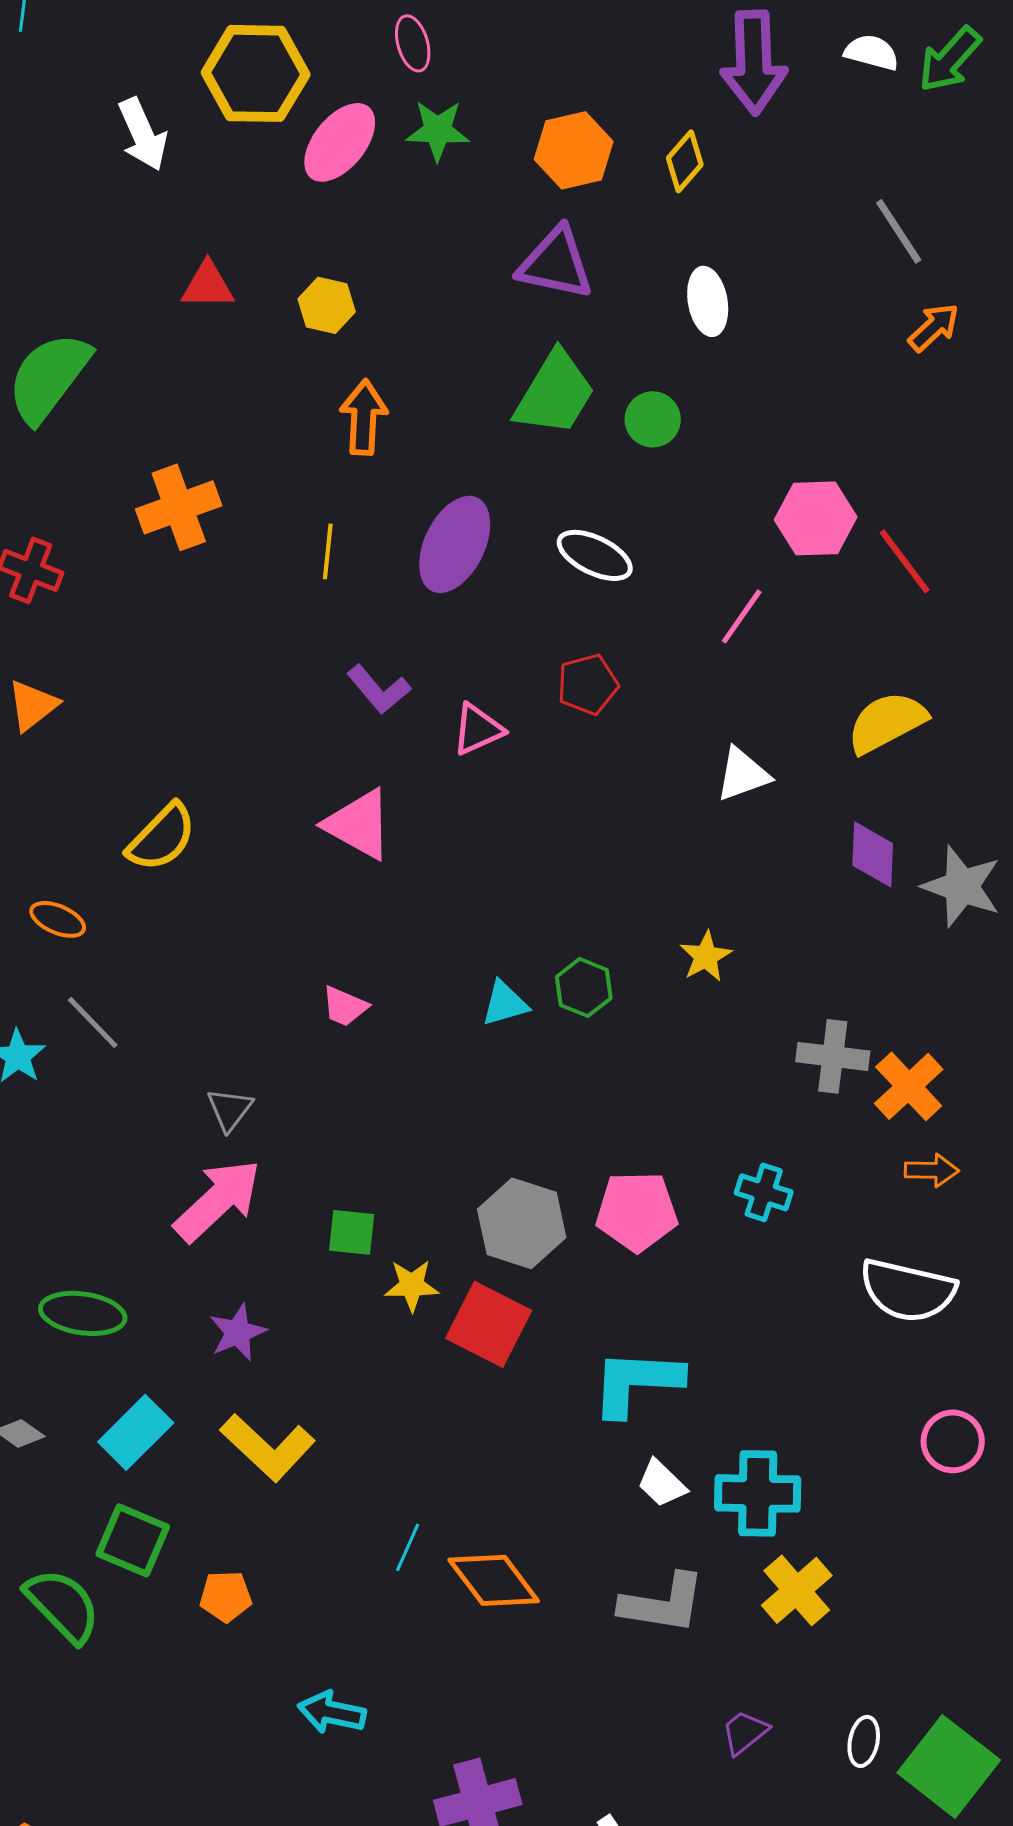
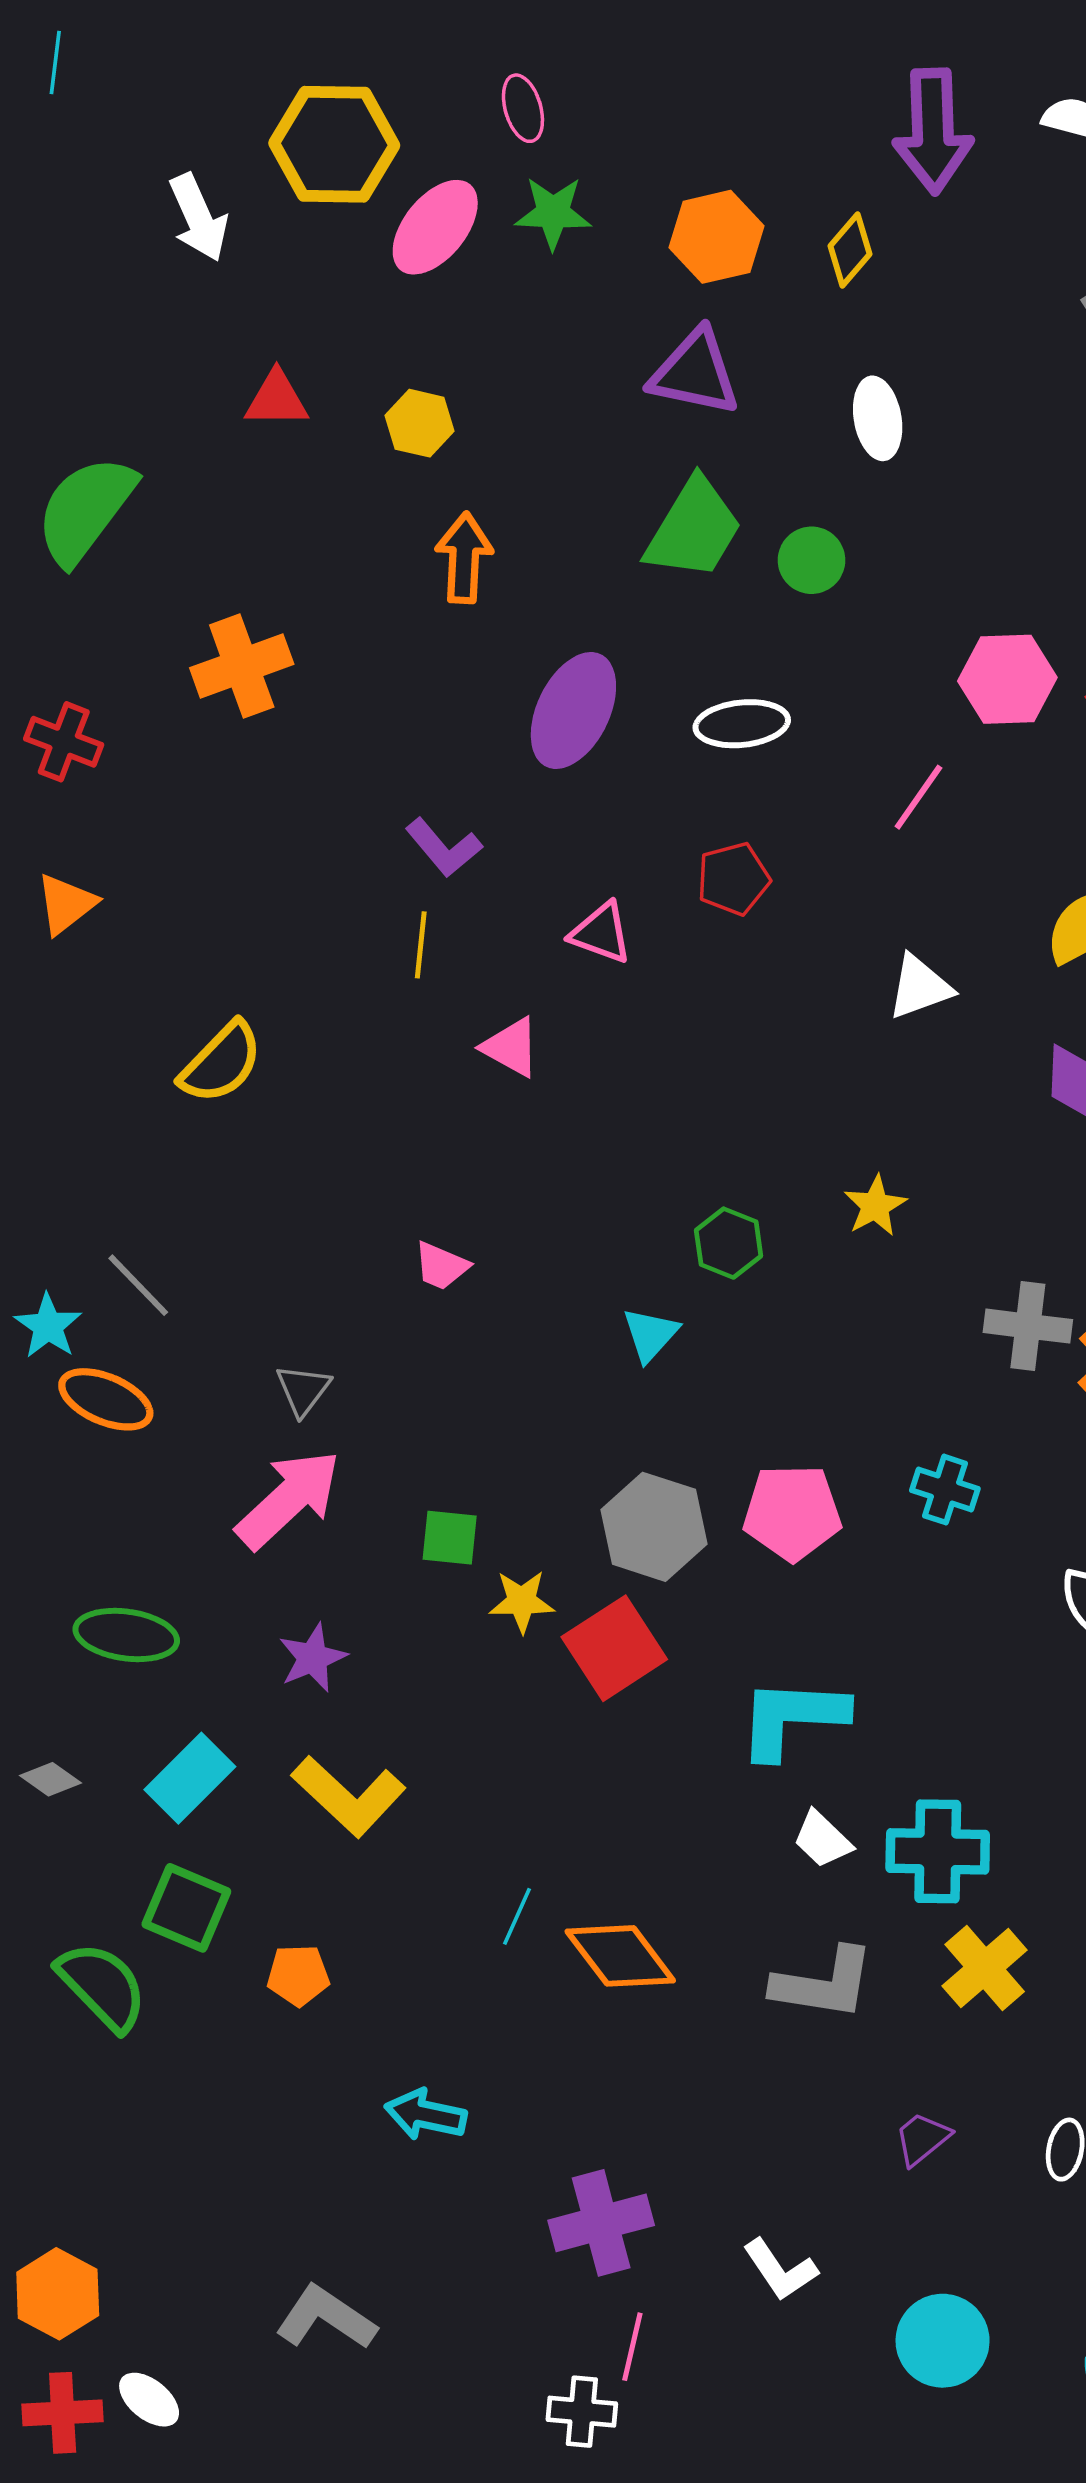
yellow line: (328, 551) -> (421, 945), moved
white ellipse: (595, 555) -> (742, 724), turned -32
purple L-shape: (379, 689) -> (444, 848), moved
pink triangle: (478, 729) -> (601, 933), turned 44
pink triangle: (359, 824) -> (511, 1047), moved, size x0.7
orange ellipse: (58, 919) -> (106, 1399), moved, size x1.4
cyan triangle: (505, 1003) -> (650, 1334), moved, turned -32
red square: (489, 1324) -> (614, 1648), turned 30

